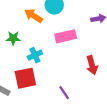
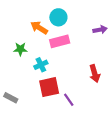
pink rectangle: (66, 36) -> (60, 41), moved
red square: (25, 78) -> (49, 87), moved

